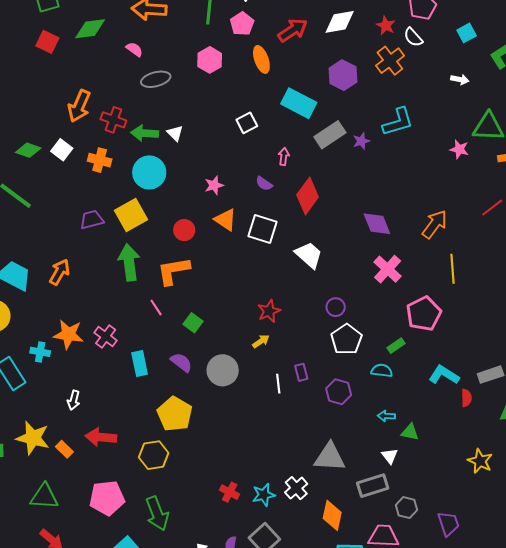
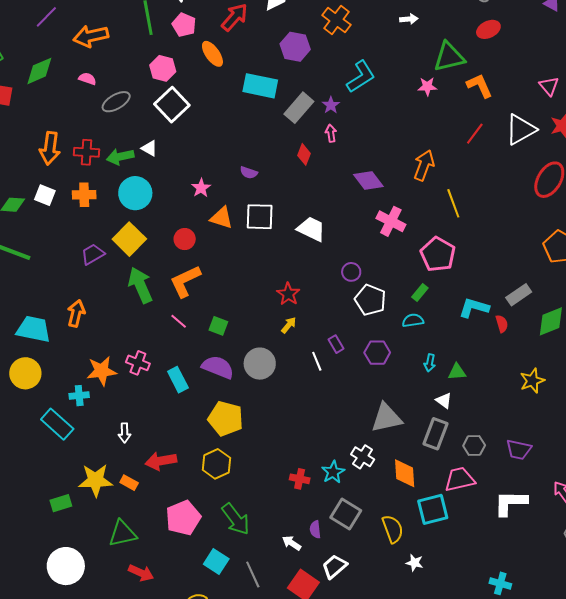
white square: (247, 123) -> (172, 105), moved, size x1.6
pink arrow: (284, 156) -> (331, 133), moved
red diamond: (308, 196) -> (304, 154), moved, size x0.6
purple semicircle: (181, 362) -> (218, 367), size x1.4
cyan arrow: (386, 416) -> (430, 363), turned -66
yellow star: (480, 461) -> (532, 381), turned -30
gray rectangle: (373, 486) -> (435, 434), turned -36
purple trapezoid: (448, 524) -> (519, 450), turned 136

